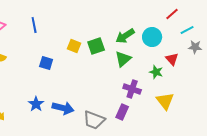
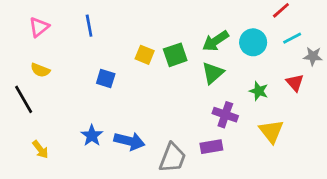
cyan line: (187, 30) -> (292, 38), moved
red triangle: (172, 59) -> (295, 83), moved
purple rectangle: (122, 112) -> (211, 147), turned 56
gray trapezoid: (94, 120) -> (172, 158), turned -90

